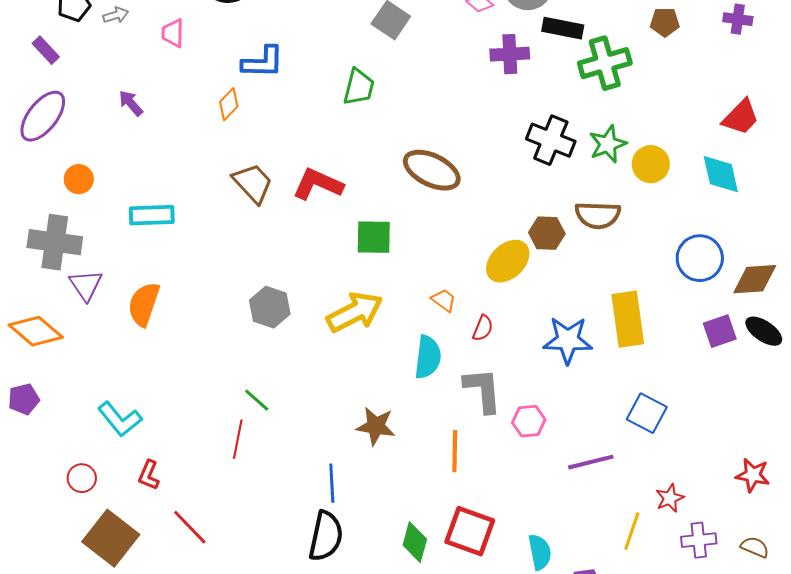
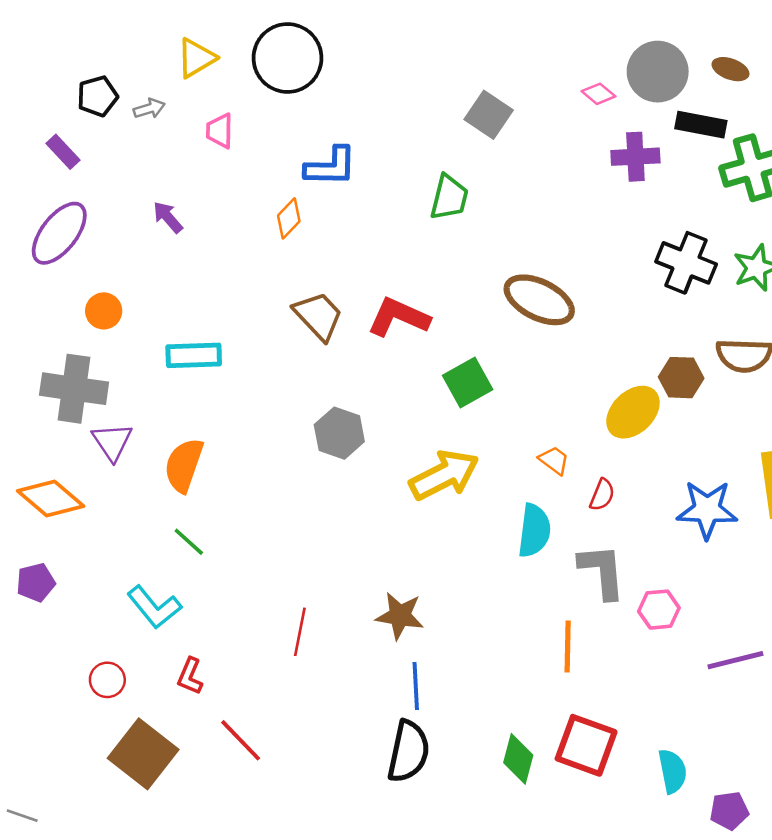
green square: (374, 237) -> (468, 383), turned -30
gray hexagon: (270, 307) -> (339, 433), moved
green line: (257, 400) -> (189, 542), moved
brown star: (376, 426) -> (400, 616), moved

